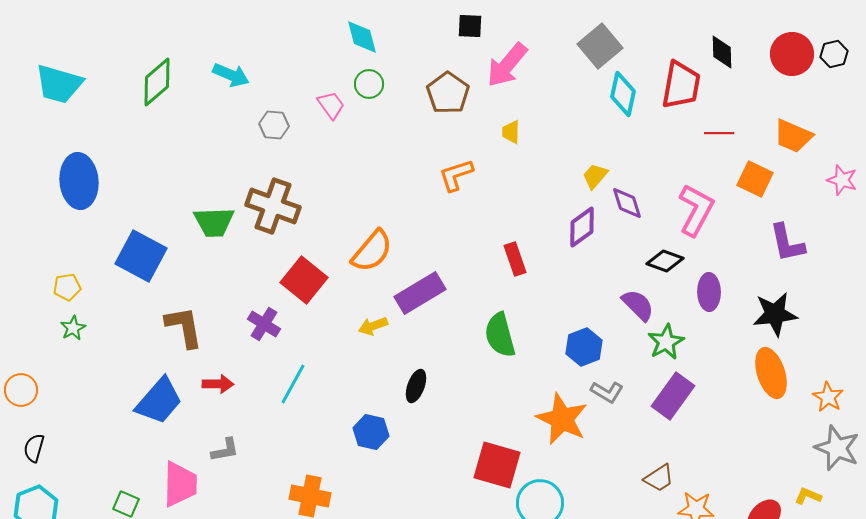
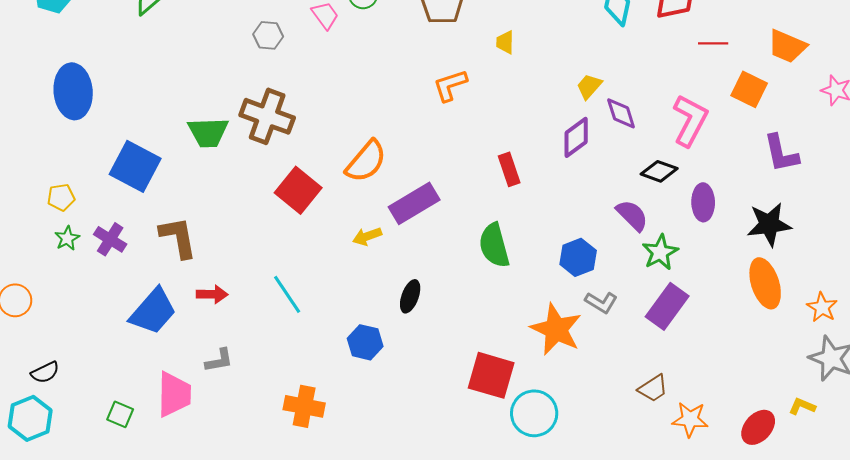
purple cross: (264, 324) -> (110, 239), moved
cyan line: (293, 384) -> (287, 294), turned -63
black semicircle: (34, 448) -> (45, 372), moved, turned -132

